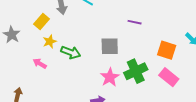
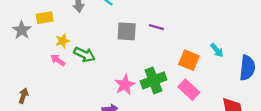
yellow rectangle: (42, 22) -> (45, 18), moved, turned 35
gray square: (110, 46) -> (127, 31), moved
pink arrow: (40, 64) -> (58, 60), moved

